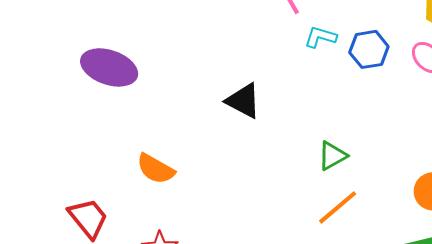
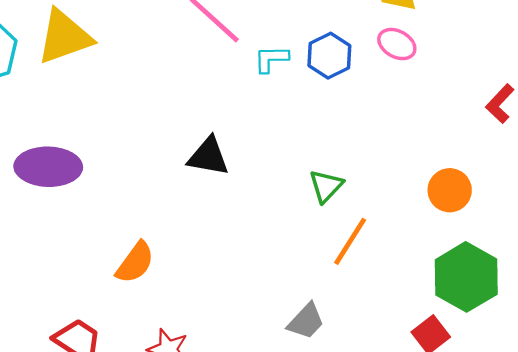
orange semicircle: (156, 169) -> (135, 263), turned -66

